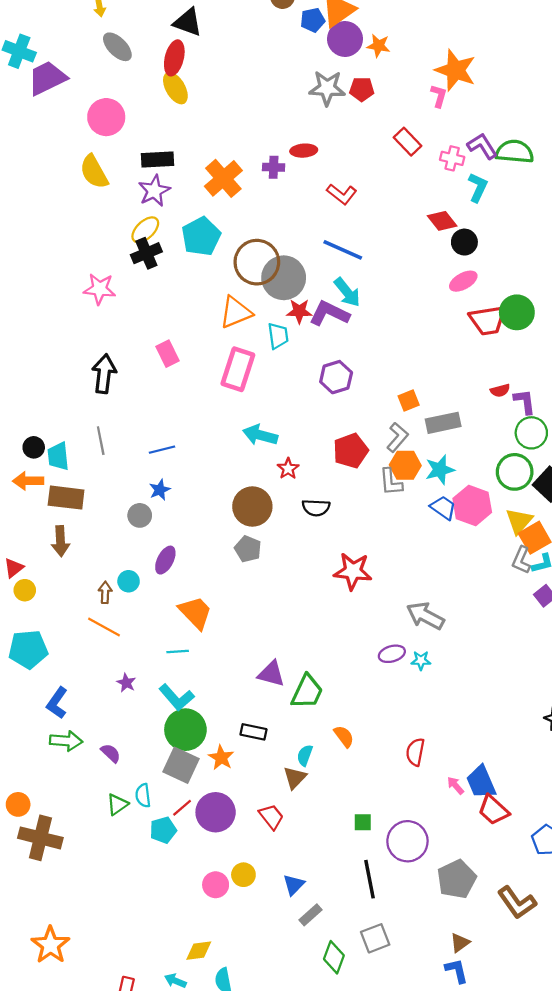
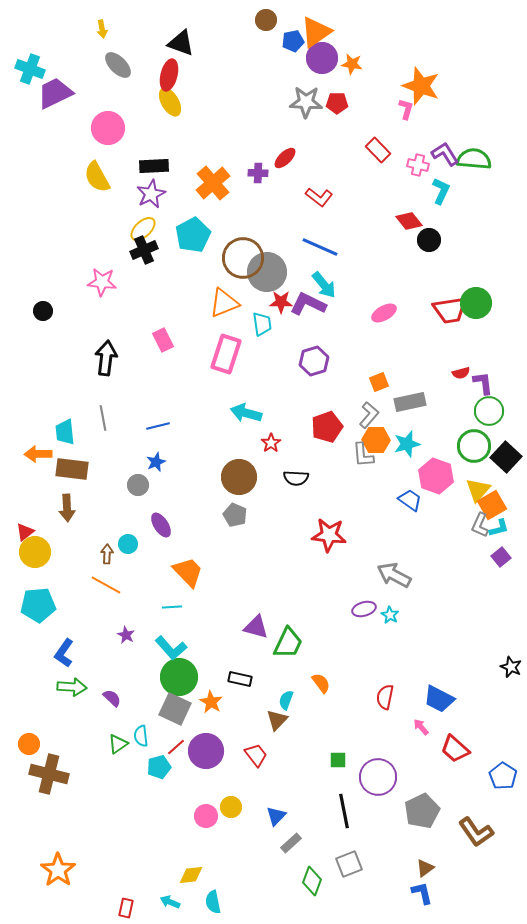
red ellipse: (304, 151) -> (285, 158), turned -40
pink ellipse: (463, 281) -> (384, 313), moved
black circle: (34, 447) -> (43, 311), moved
blue trapezoid: (443, 508) -> (410, 500), moved
purple ellipse: (165, 560) -> (161, 525), turned -60
yellow circle: (25, 590) -> (35, 552), size x1.6
cyan star: (421, 660) -> (390, 615), turned 30
blue trapezoid: (481, 782) -> (439, 699), moved, turned -40

